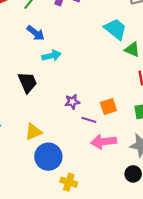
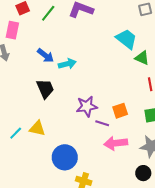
blue arrow: (36, 33) -> (46, 56), moved
purple star: (72, 102) -> (87, 106), size x1.5
yellow triangle: (33, 132) -> (37, 128), moved, turned 36

